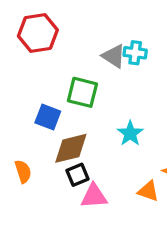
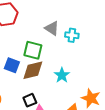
cyan cross: (135, 53) -> (72, 35), moved
brown diamond: (71, 148) -> (33, 70), moved

